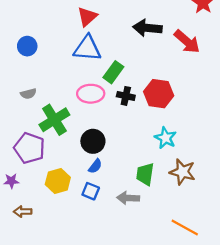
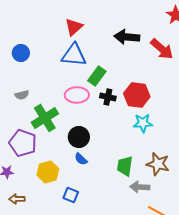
cyan star: (165, 138) -> (143, 123), moved, turned -30
blue semicircle: (95, 166) -> (81, 159), turned 96
blue square: (91, 191) -> (71, 195), moved
gray arrow: (128, 198) -> (140, 187), moved

